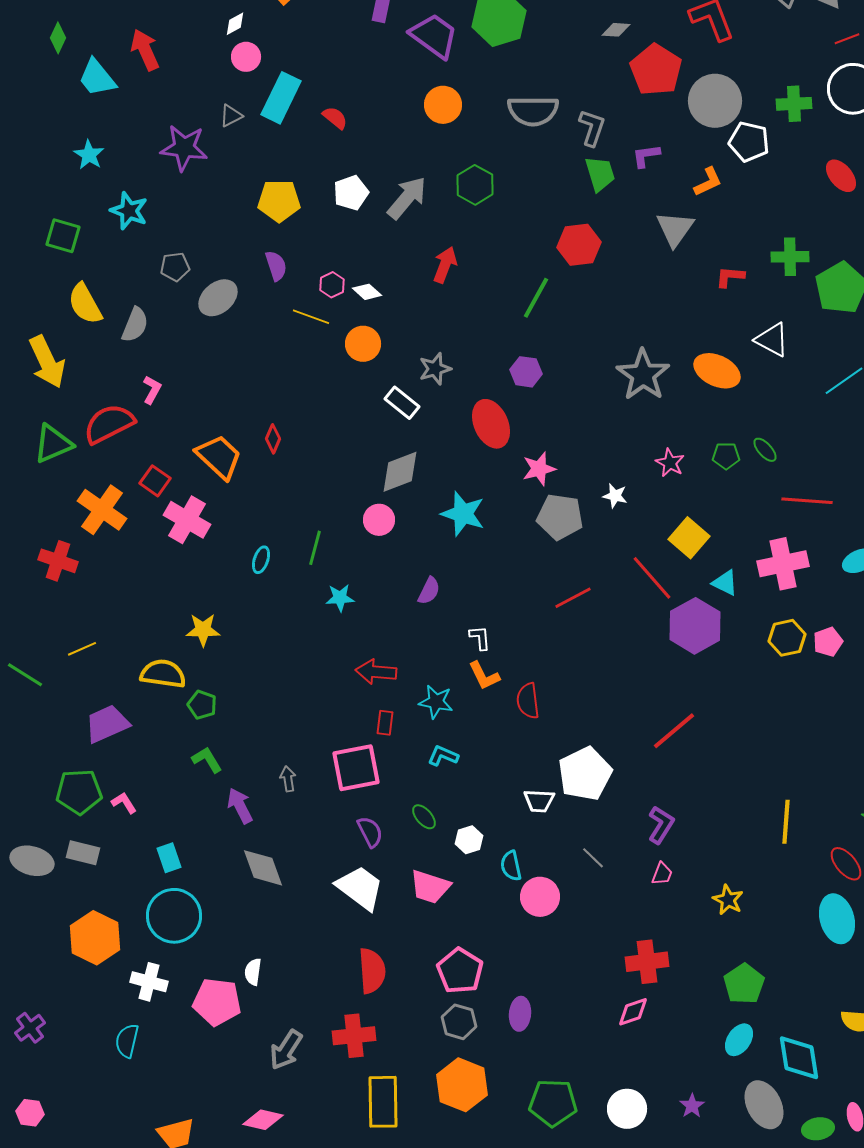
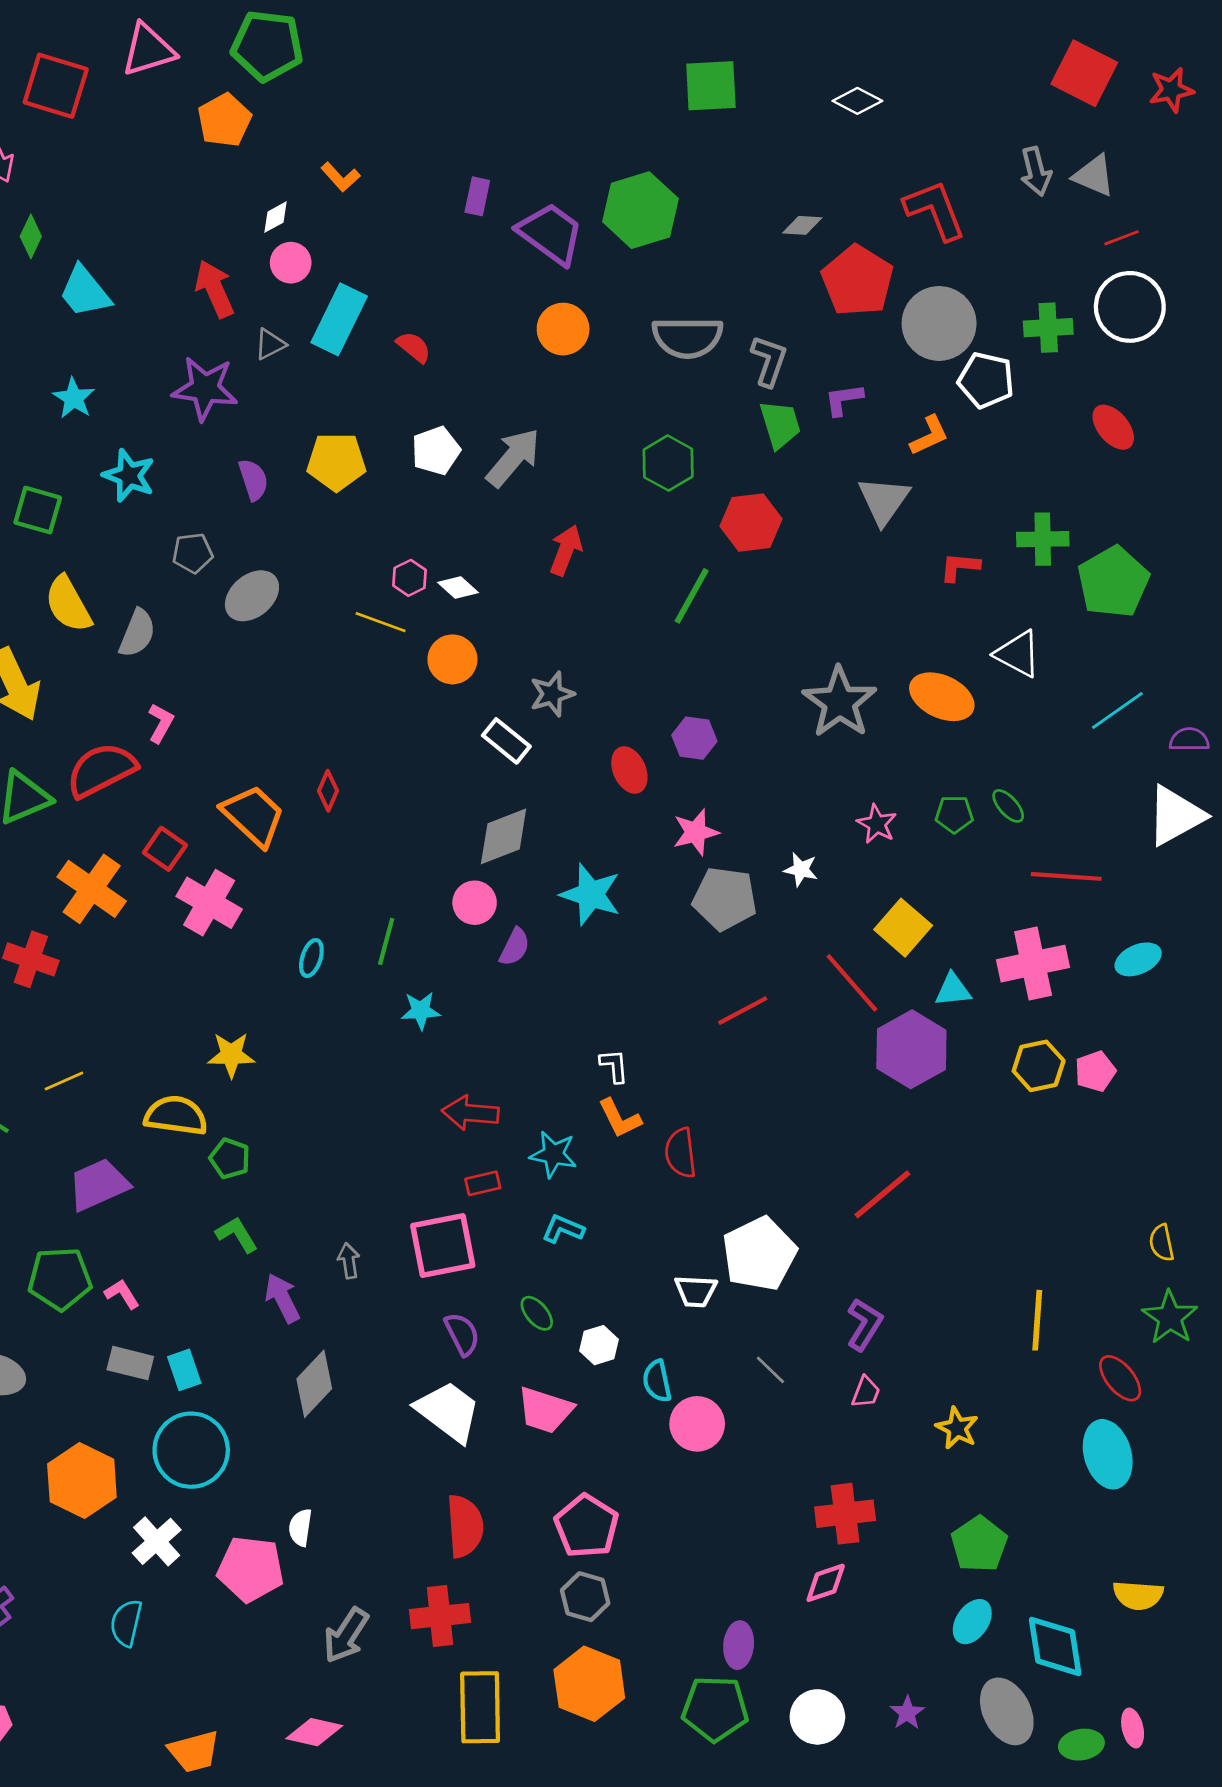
red arrow: (145, 50) -> (215, 289), moved
green hexagon: (475, 185) -> (668, 463), moved
purple semicircle: (276, 266) -> (253, 480), moved
purple hexagon: (526, 372) -> (694, 738), moved
red ellipse: (491, 424) -> (629, 770), size x0.7
cyan triangle: (725, 583) -> (953, 990), turned -32
purple semicircle: (429, 591) -> (515, 947), moved
red rectangle: (385, 723) -> (483, 1183), turned 70
gray rectangle: (83, 853) -> (130, 1363), moved
gray diamond: (263, 868) -> (314, 1384), turned 63
white cross: (149, 982) -> (157, 1541), turned 33
purple ellipse: (520, 1014) -> (739, 1645), moved

